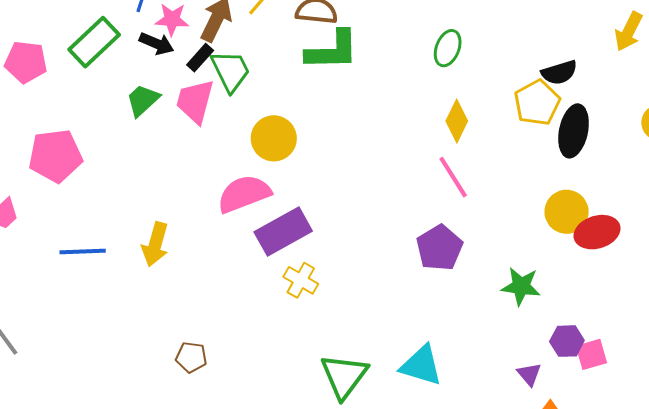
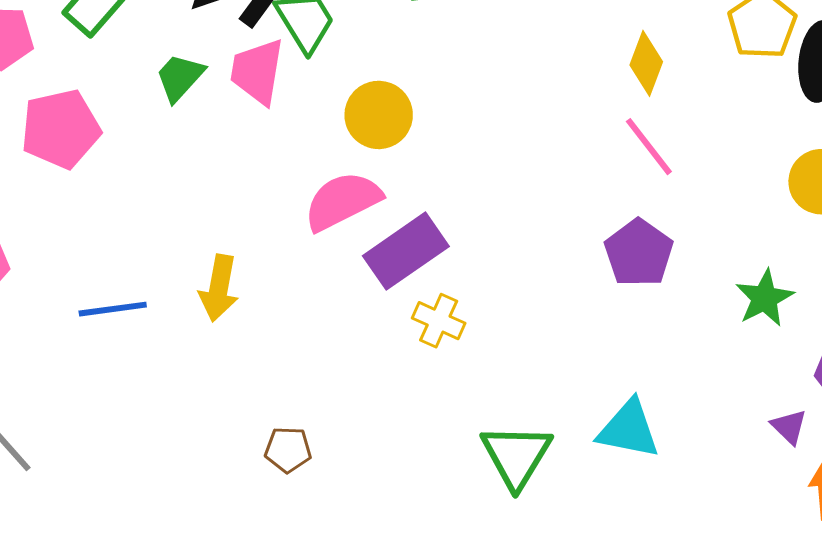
pink pentagon: (55, 156) -> (61, 129), moved
green star: (521, 286) -> (764, 298), turned -30

